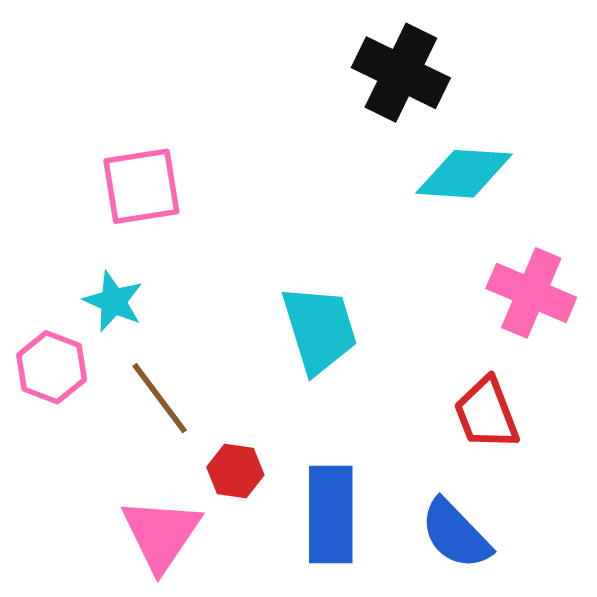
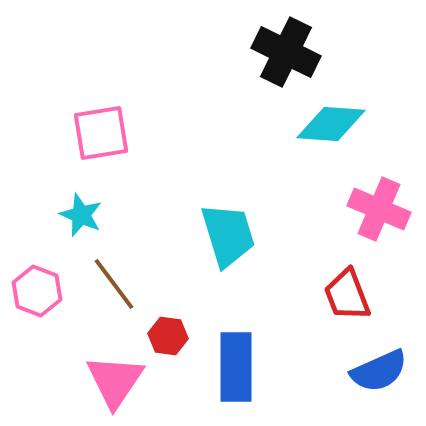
pink hexagon: (52, 367) -> (37, 291), moved
blue semicircle: (456, 534) -> (379, 371), moved, turned -70

